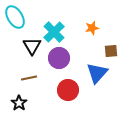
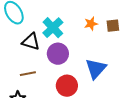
black triangle: (32, 46) -> (31, 42), turned -42
brown square: (111, 51) -> (113, 26), moved

